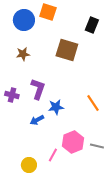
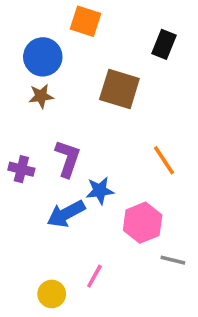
blue circle: (24, 20) -> (43, 57), moved
orange line: (93, 103) -> (164, 160), moved
blue arrow: (37, 120) -> (66, 214), size x1.5
pink hexagon: (73, 142) -> (143, 223), moved

